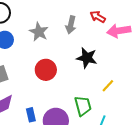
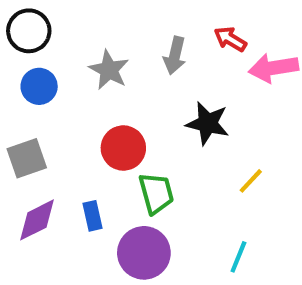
green trapezoid: (83, 106) -> (156, 193), moved
blue rectangle: (31, 115) -> (93, 216), moved

